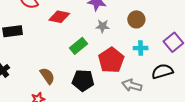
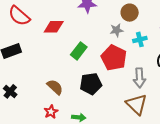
gray star: (103, 26) -> (117, 30), moved
gray arrow: (132, 85) -> (139, 78), turned -96

